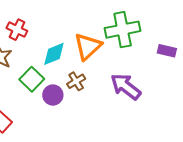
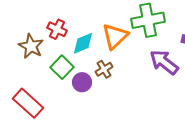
red cross: (17, 30) -> (57, 29), moved
purple arrow: (126, 87) -> (164, 62), moved

